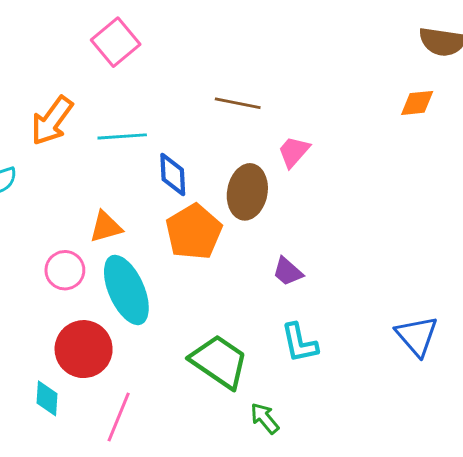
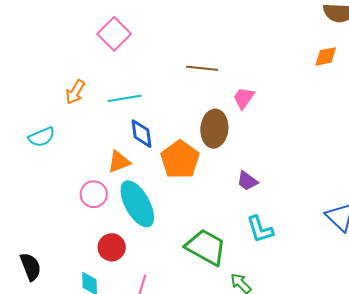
orange arrow: (52, 121) -> (75, 92), size x0.7
blue diamond: (173, 175) -> (142, 134), moved
red circle: (84, 349) -> (112, 247), size x0.7

